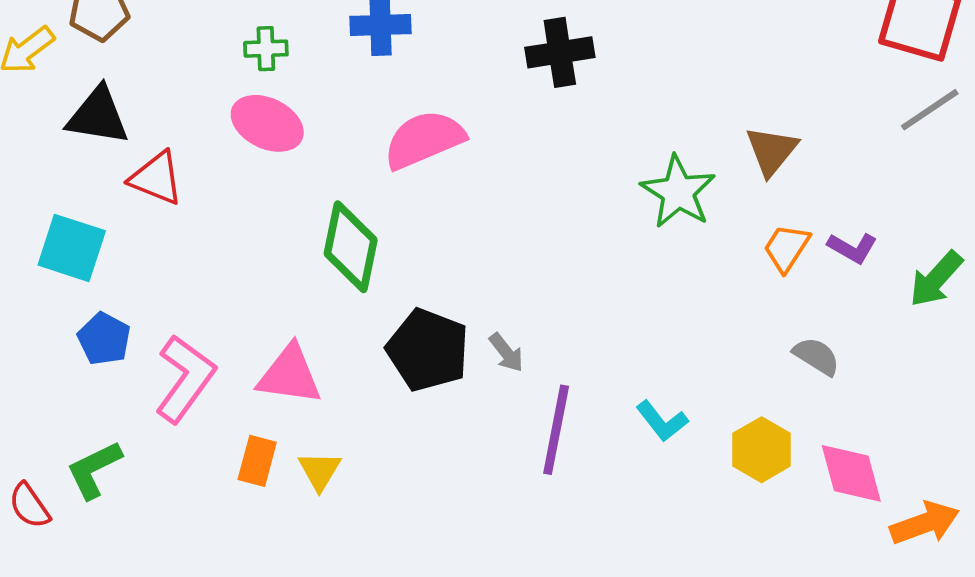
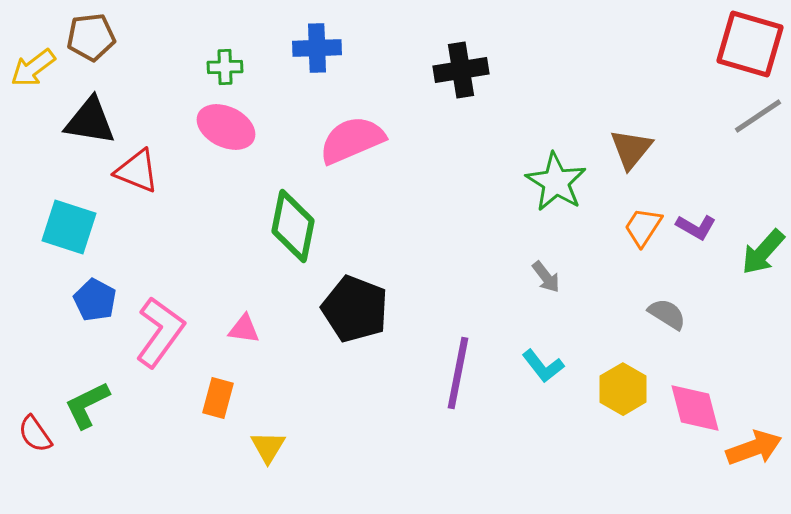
gray arrow: (506, 353) -> (546, 277), moved
pink triangle: (290, 375) -> (244, 329), size x0.6
yellow triangle: (319, 471) -> (268, 447), moved

